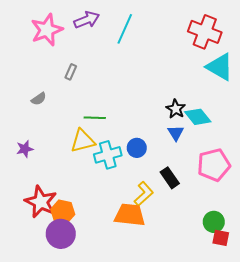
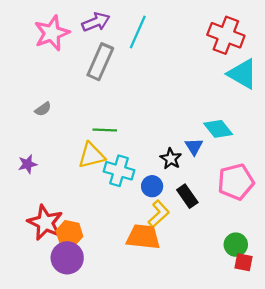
gray rectangle: (71, 72) -> (100, 62), moved, size x2.0
black star: (176, 109) -> (171, 159), moved
blue circle: (137, 148) -> (152, 186), moved
cyan cross: (108, 155) -> (119, 171), turned 32

